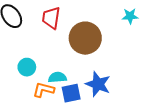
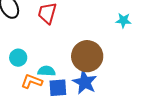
brown circle: (85, 38) -> (87, 56), moved

